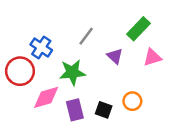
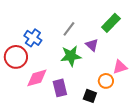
pink triangle: (152, 57) -> (120, 67), moved
green star: (72, 72) -> (71, 56), moved
black square: (104, 110) -> (90, 96), moved

